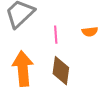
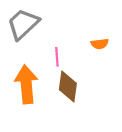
pink line: (56, 35) -> (57, 57), moved

